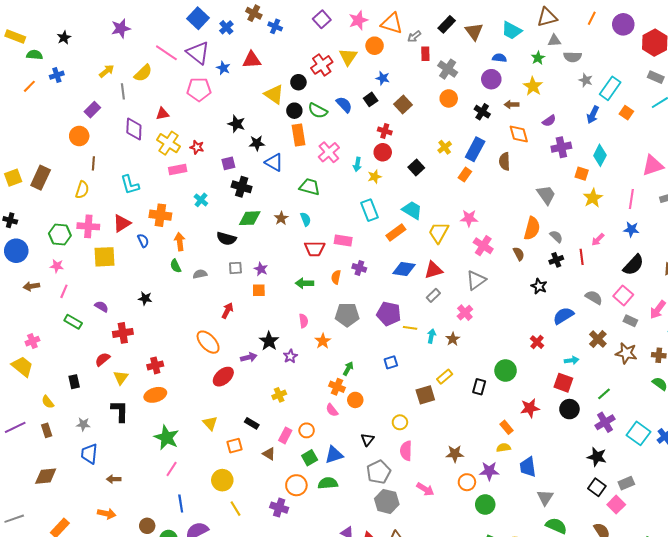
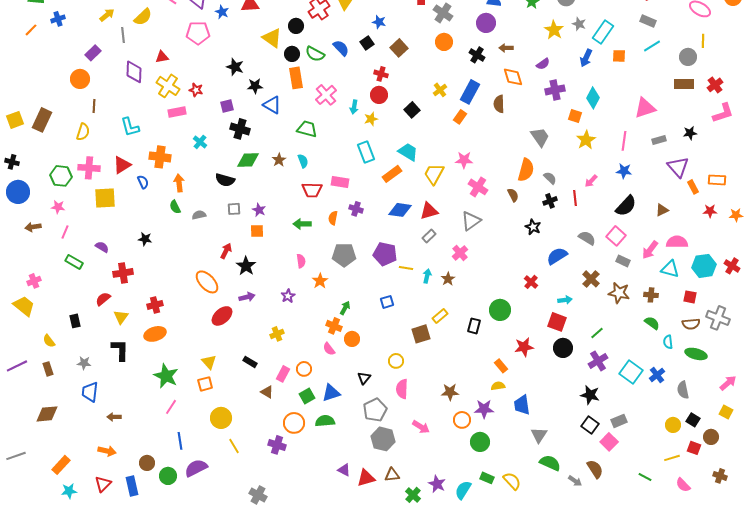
yellow star: (533, 86) -> (554, 30), moved
orange square: (626, 113) -> (619, 56), turned -32
black star: (269, 341) -> (246, 266), moved
orange square: (234, 446) -> (205, 384), moved

